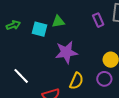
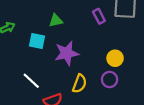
cyan square: (40, 29) -> (37, 41), moved
white line: (21, 76) -> (31, 81), moved

